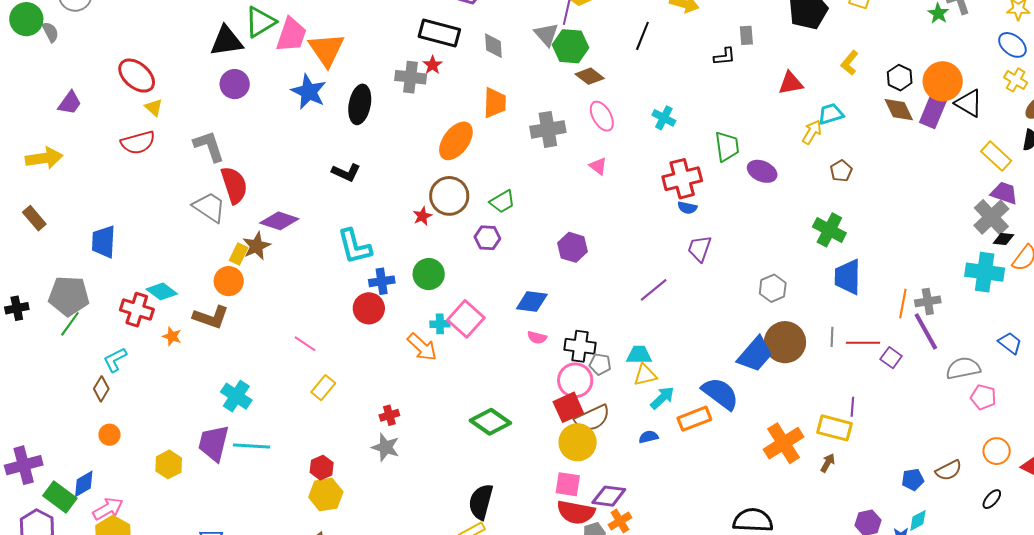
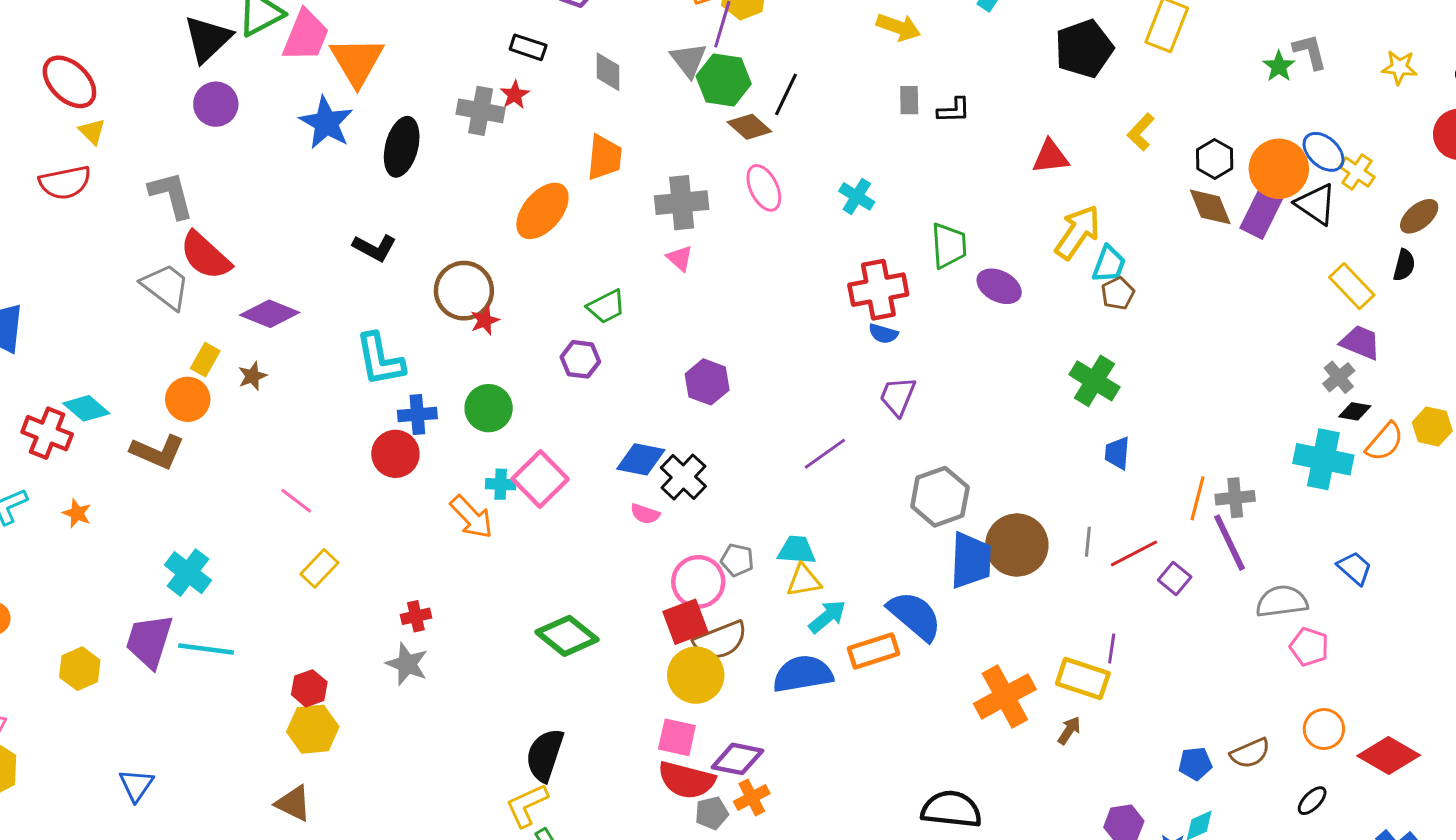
black rectangle: (439, 33) -> (528, 47), size x0.6
gray rectangle: (746, 35) -> (909, 100), moved
black line: (642, 36) -> (786, 94), moved
black triangle: (226, 41) -> (208, 39), turned -39
blue ellipse: (1012, 45) -> (1324, 152), moved
yellow cross: (1016, 80) -> (1357, 172), moved
cyan trapezoid: (831, 114) -> (1109, 264), moved, turned 124
yellow arrow: (812, 132) -> (1078, 232), size x1.5
pink triangle: (598, 166) -> (680, 258), moved
red semicircle: (234, 185) -> (205, 256), turned 147
brown circle: (449, 196) -> (464, 291), moved
gray cross: (991, 217) -> (1339, 377), size x0.6
brown star: (256, 246) -> (252, 376), moved, size x0.7
blue trapezoid: (848, 277) -> (1117, 453), size x0.6
gray hexagon: (773, 288) -> (940, 497), moved, size x1.4
orange star: (172, 336) -> (77, 513), moved
red line: (863, 343) -> (1134, 553), turned -32
black cross: (580, 346) -> (683, 477), moved, turned 32
blue trapezoid: (755, 354) -> (971, 560), turned -42
blue semicircle: (648, 437) -> (803, 674), size x2.0

